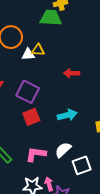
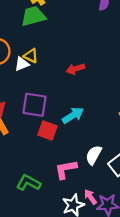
yellow triangle: (38, 50) -> (31, 56), turned 40
cyan arrow: (67, 115) -> (73, 115), moved
red square: (31, 117) -> (47, 131), turned -30

